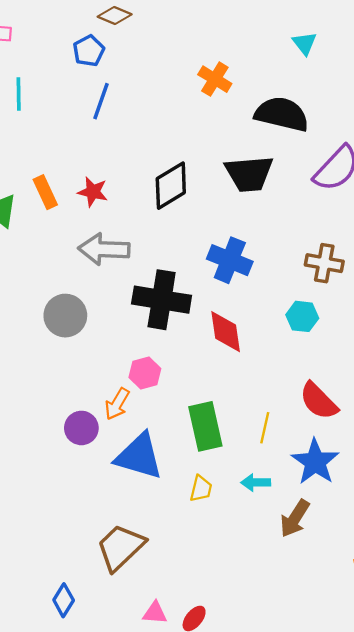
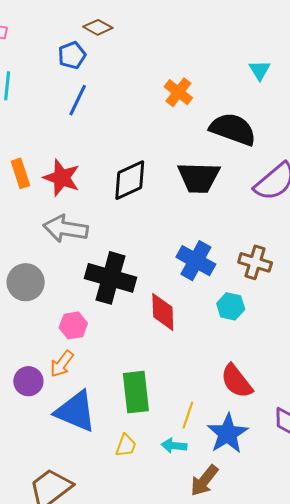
red star: (93, 192) -> (62, 178), size x1.4
blue cross: (230, 260) -> (196, 261), moved
pink hexagon: (145, 373) -> (73, 325), moved
yellow line: (265, 428) -> (188, 415), moved

